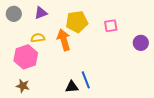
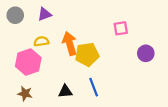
yellow pentagon: (77, 22) -> (87, 54), moved
purple circle: (141, 43) -> (146, 53), moved
black triangle: (72, 87) -> (65, 91), moved

